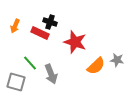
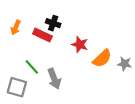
red star: (75, 42) -> (80, 45), size x0.7
orange semicircle: (96, 66) -> (102, 58), moved

